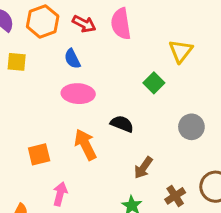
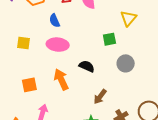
yellow square: (17, 62) -> (24, 43), moved
green square: (154, 83) -> (109, 39), turned 32
gray circle: (191, 127) -> (126, 63), moved

